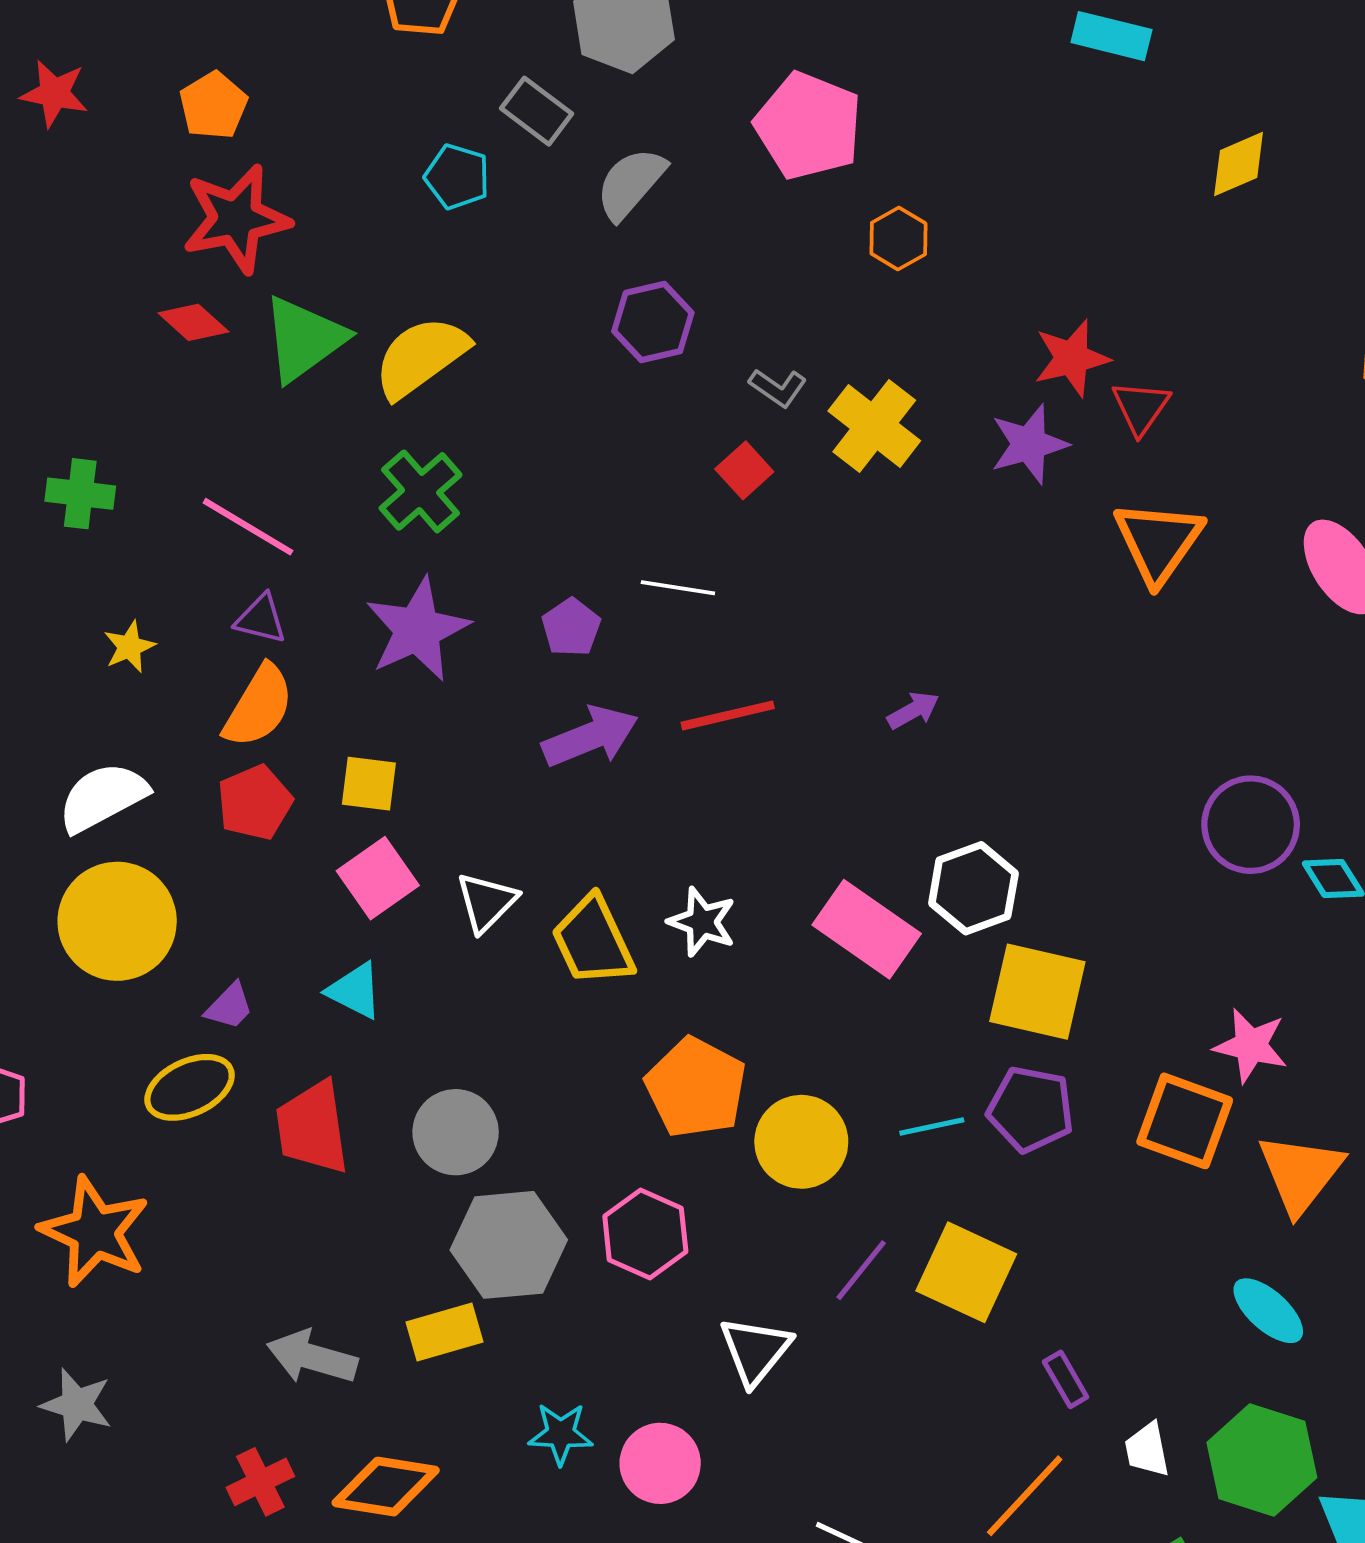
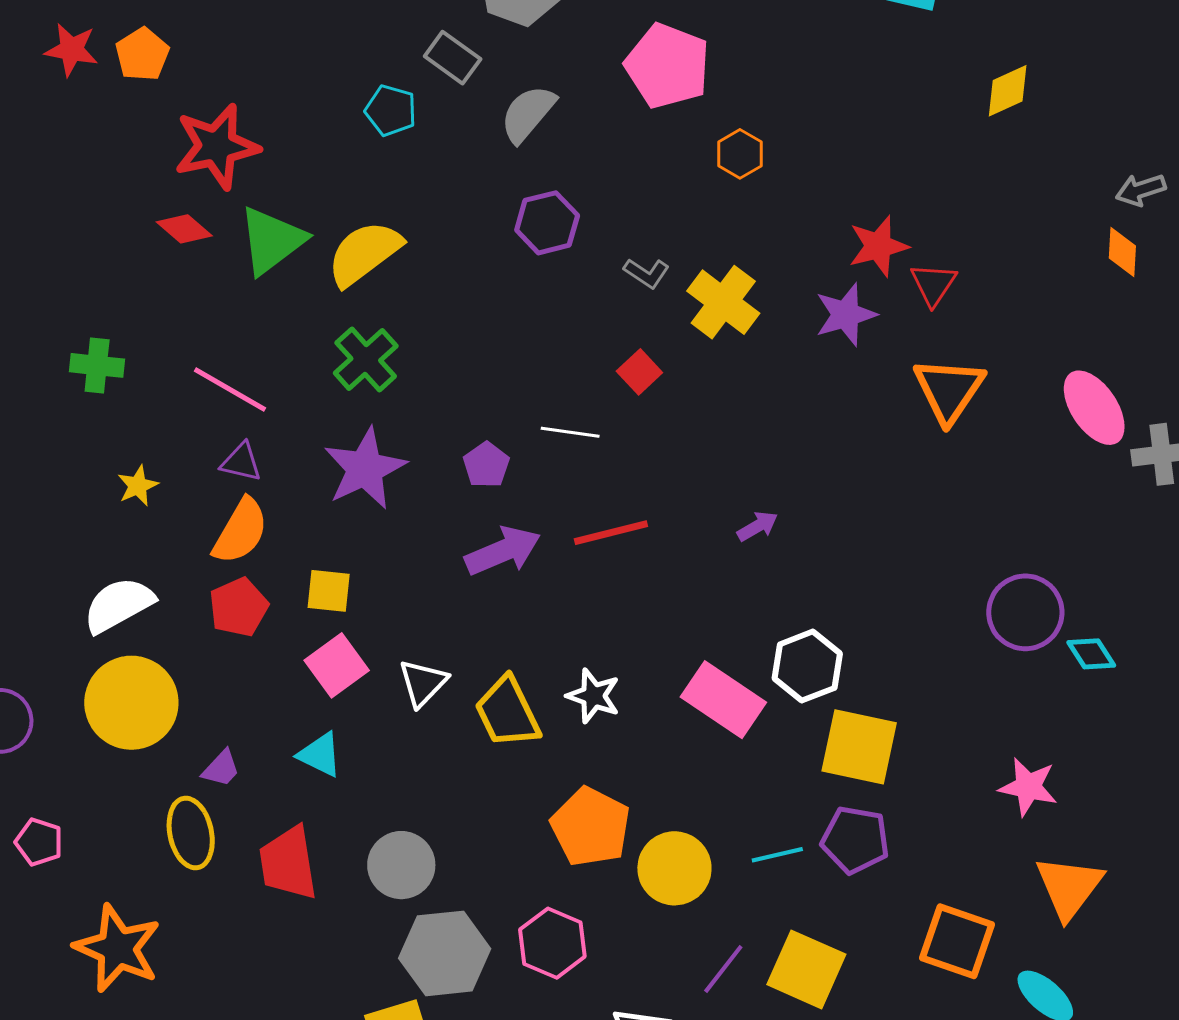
orange pentagon: (213, 106) -> (142, 54), moved
red square: (744, 470) -> (639, 372), moved
yellow ellipse: (190, 1087) -> (191, 833), turned -76
orange square: (1185, 1121) -> (957, 941), moved

